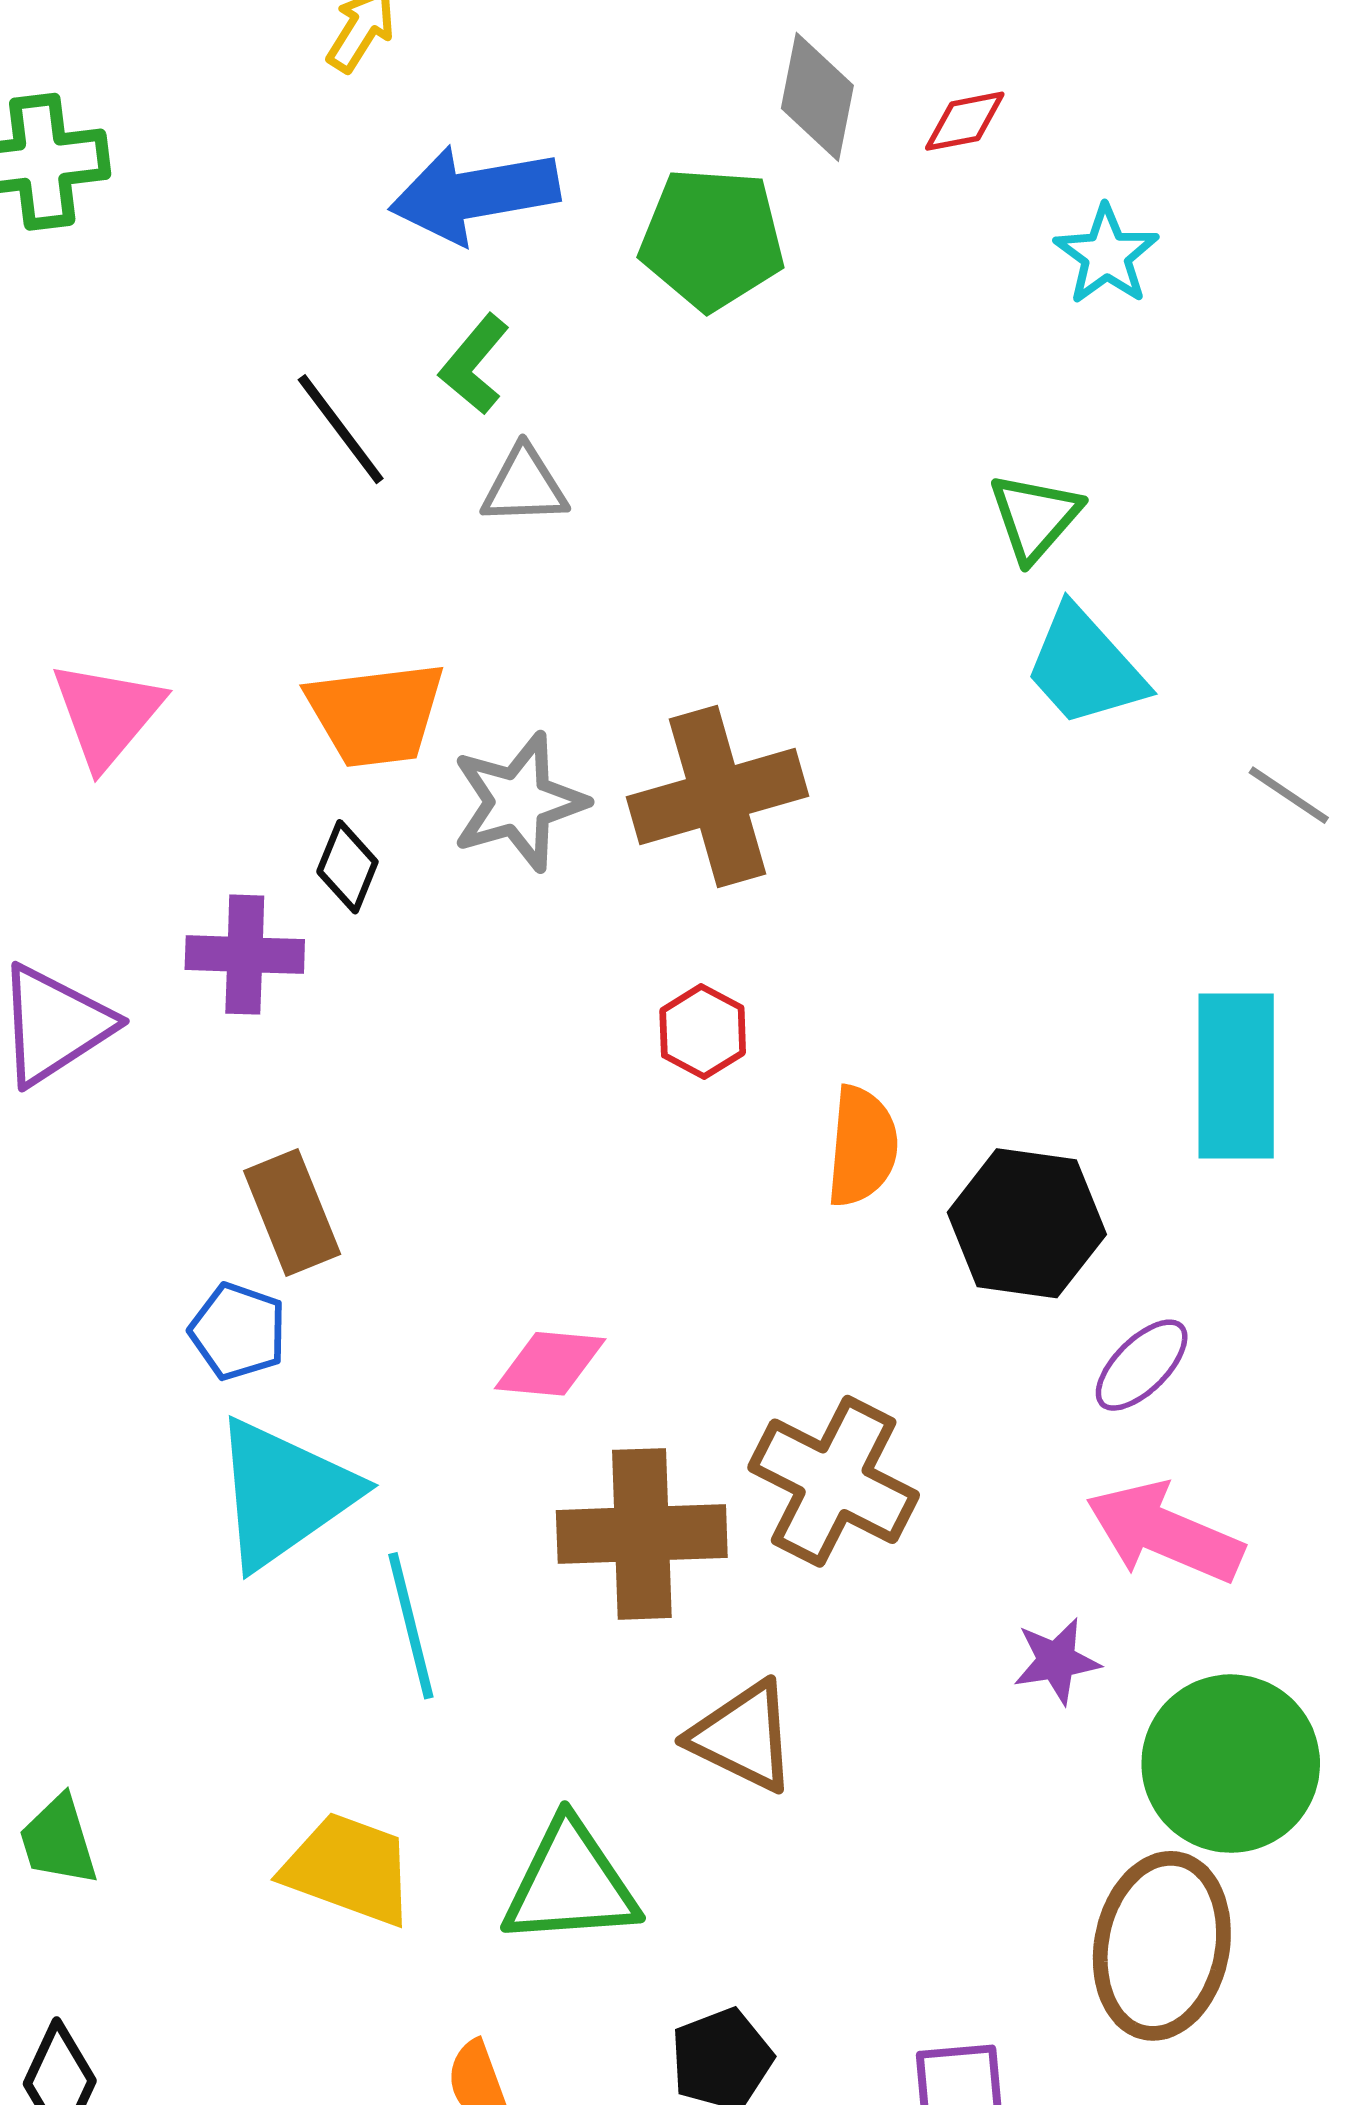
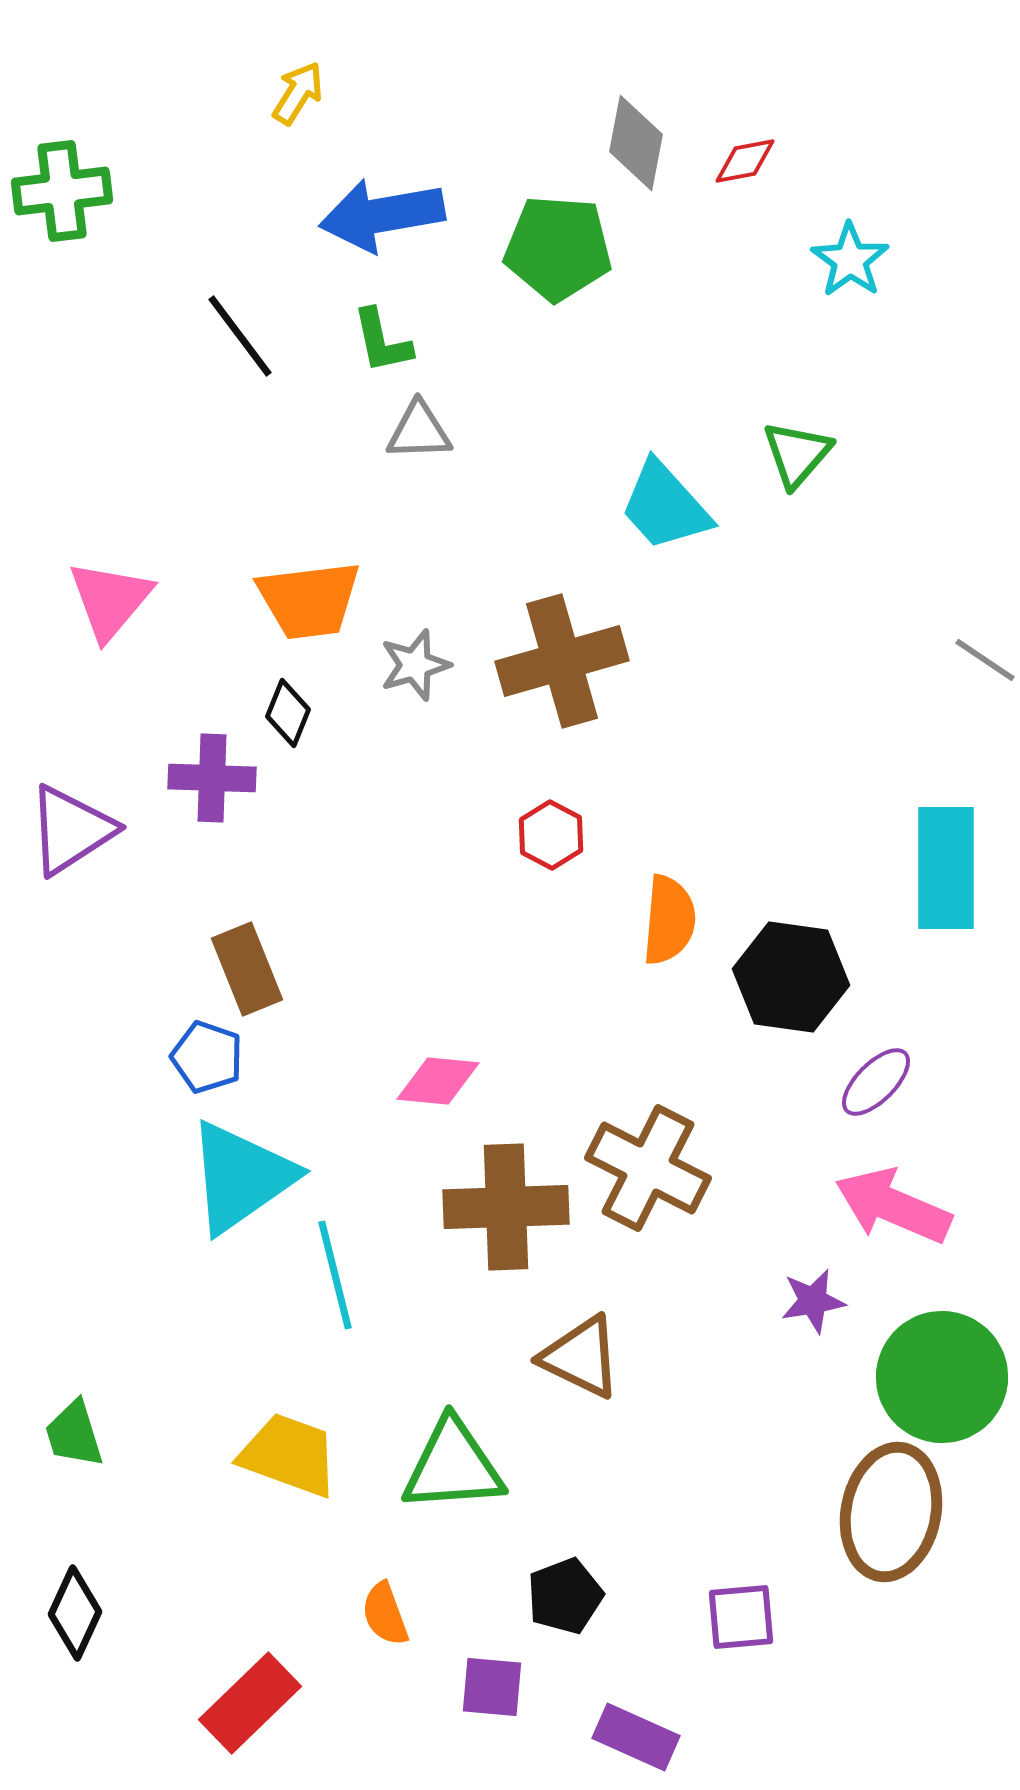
green L-shape: (474, 364) -> (382, 341), turned -52
black line: (341, 429) -> (240, 336), moved
cyan trapezoid: (1085, 667) -> (665, 506), moved
gray star: (519, 802) -> (415, 665), size x0.7

